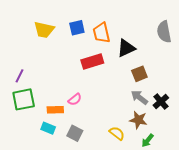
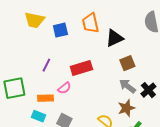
blue square: (77, 28) -> (60, 30), moved
red rectangle: (92, 62) -> (81, 68), moved
purple line: (19, 76) -> (46, 65), moved
brown star: (138, 120) -> (126, 108), turned -30

